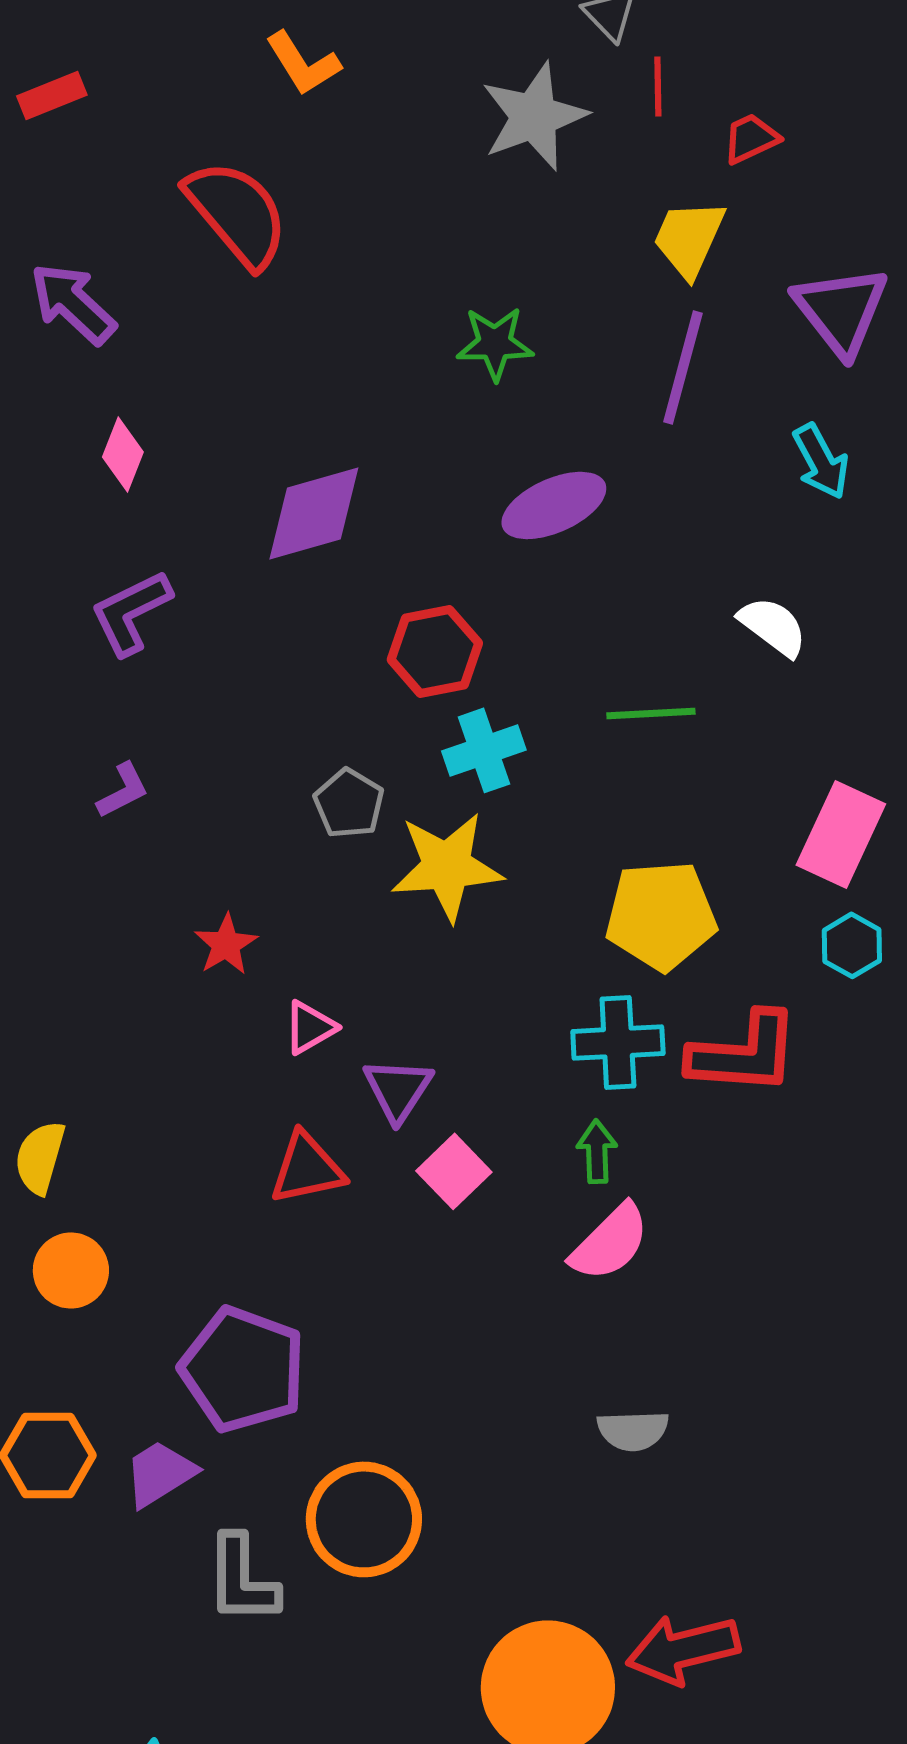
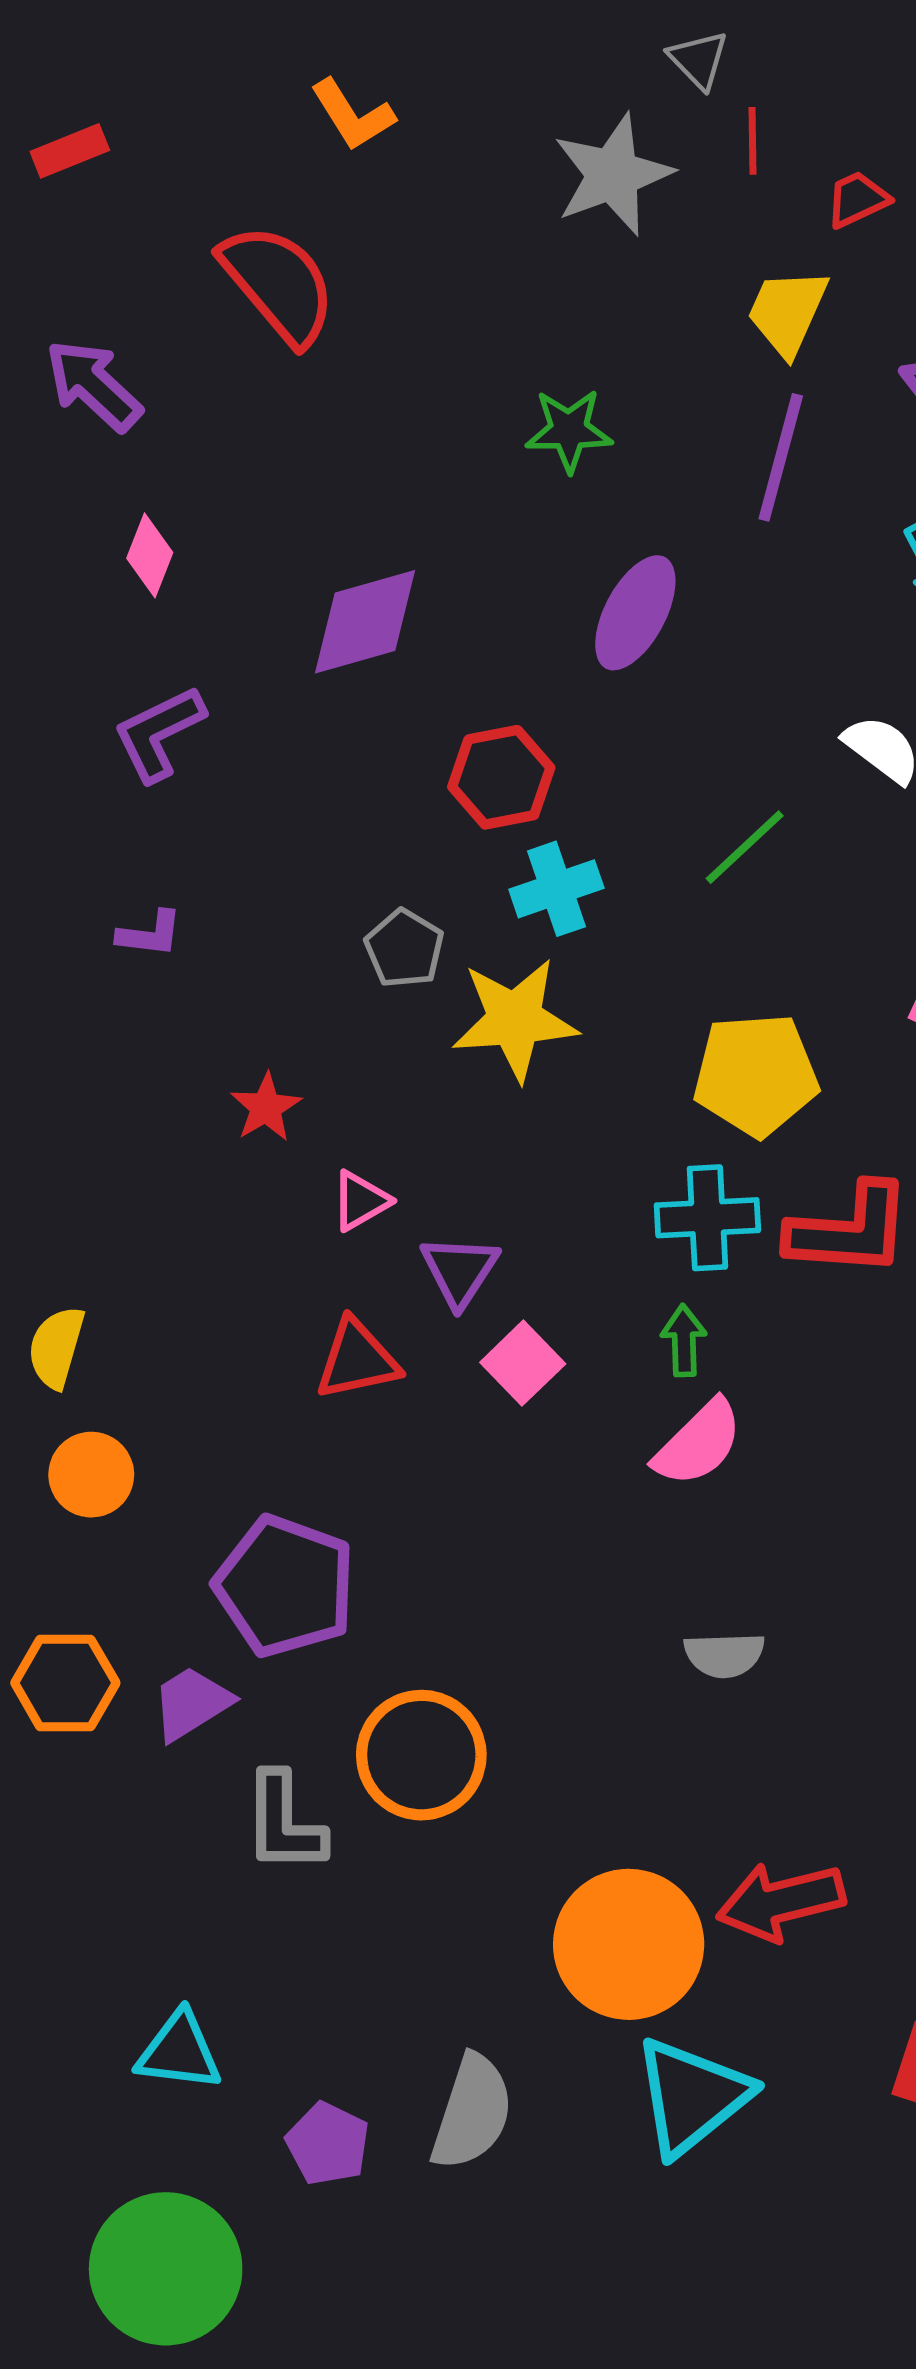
purple ellipse: (554, 505) -> (635, 613), turned -38
green line: (651, 713) -> (745, 847), turned -40
purple L-shape: (123, 790) -> (150, 934), turned 34

